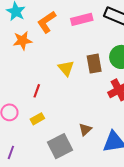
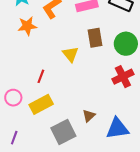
brown rectangle: (94, 64) -> (95, 38), moved
yellow rectangle: (37, 119) -> (41, 104), size x1.6

